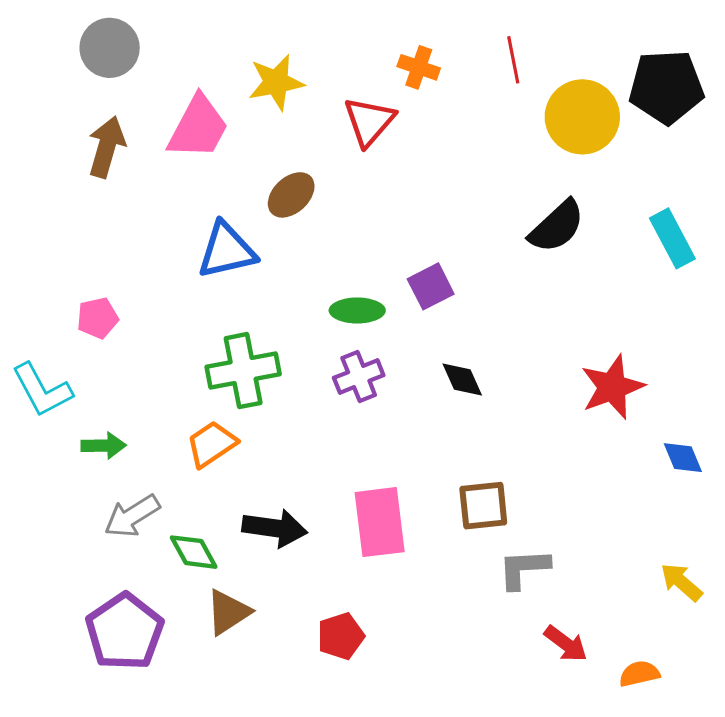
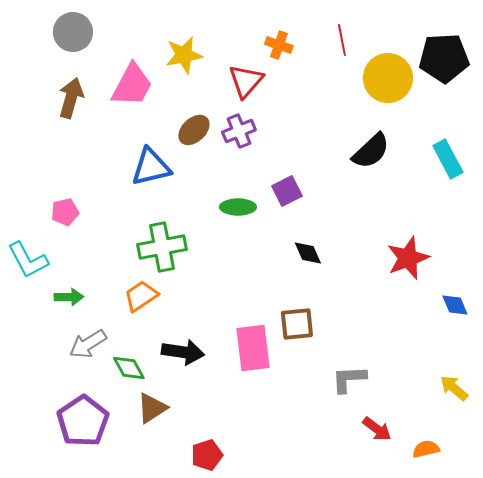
purple cross: (359, 377) -> (239, 131), moved
brown square: (483, 506) -> (297, 324), moved
red pentagon: (341, 636) -> (207, 455), moved

